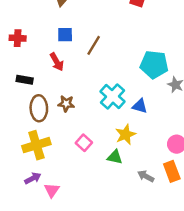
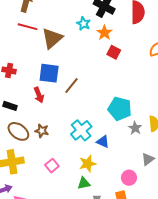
blue square: (65, 35) -> (49, 73), size x1.5
brown ellipse: (39, 108) -> (18, 131), turned -60
green triangle: (115, 157) -> (84, 183), moved, turned -32

